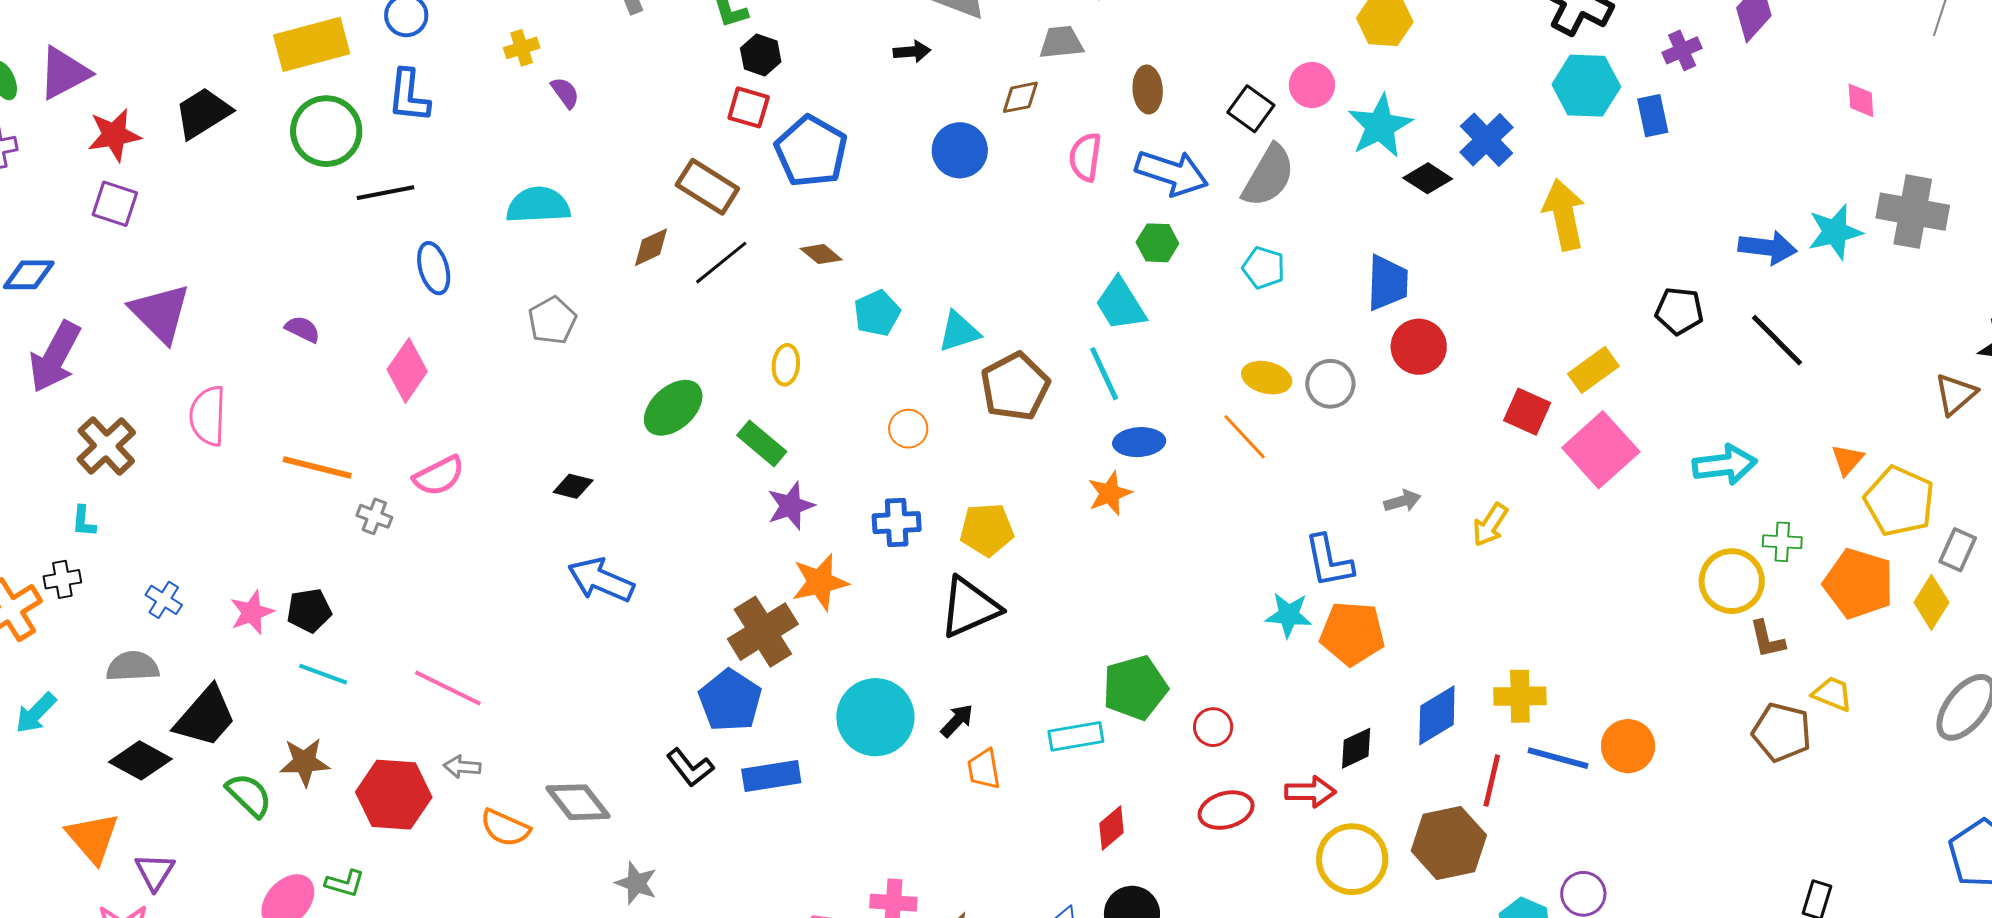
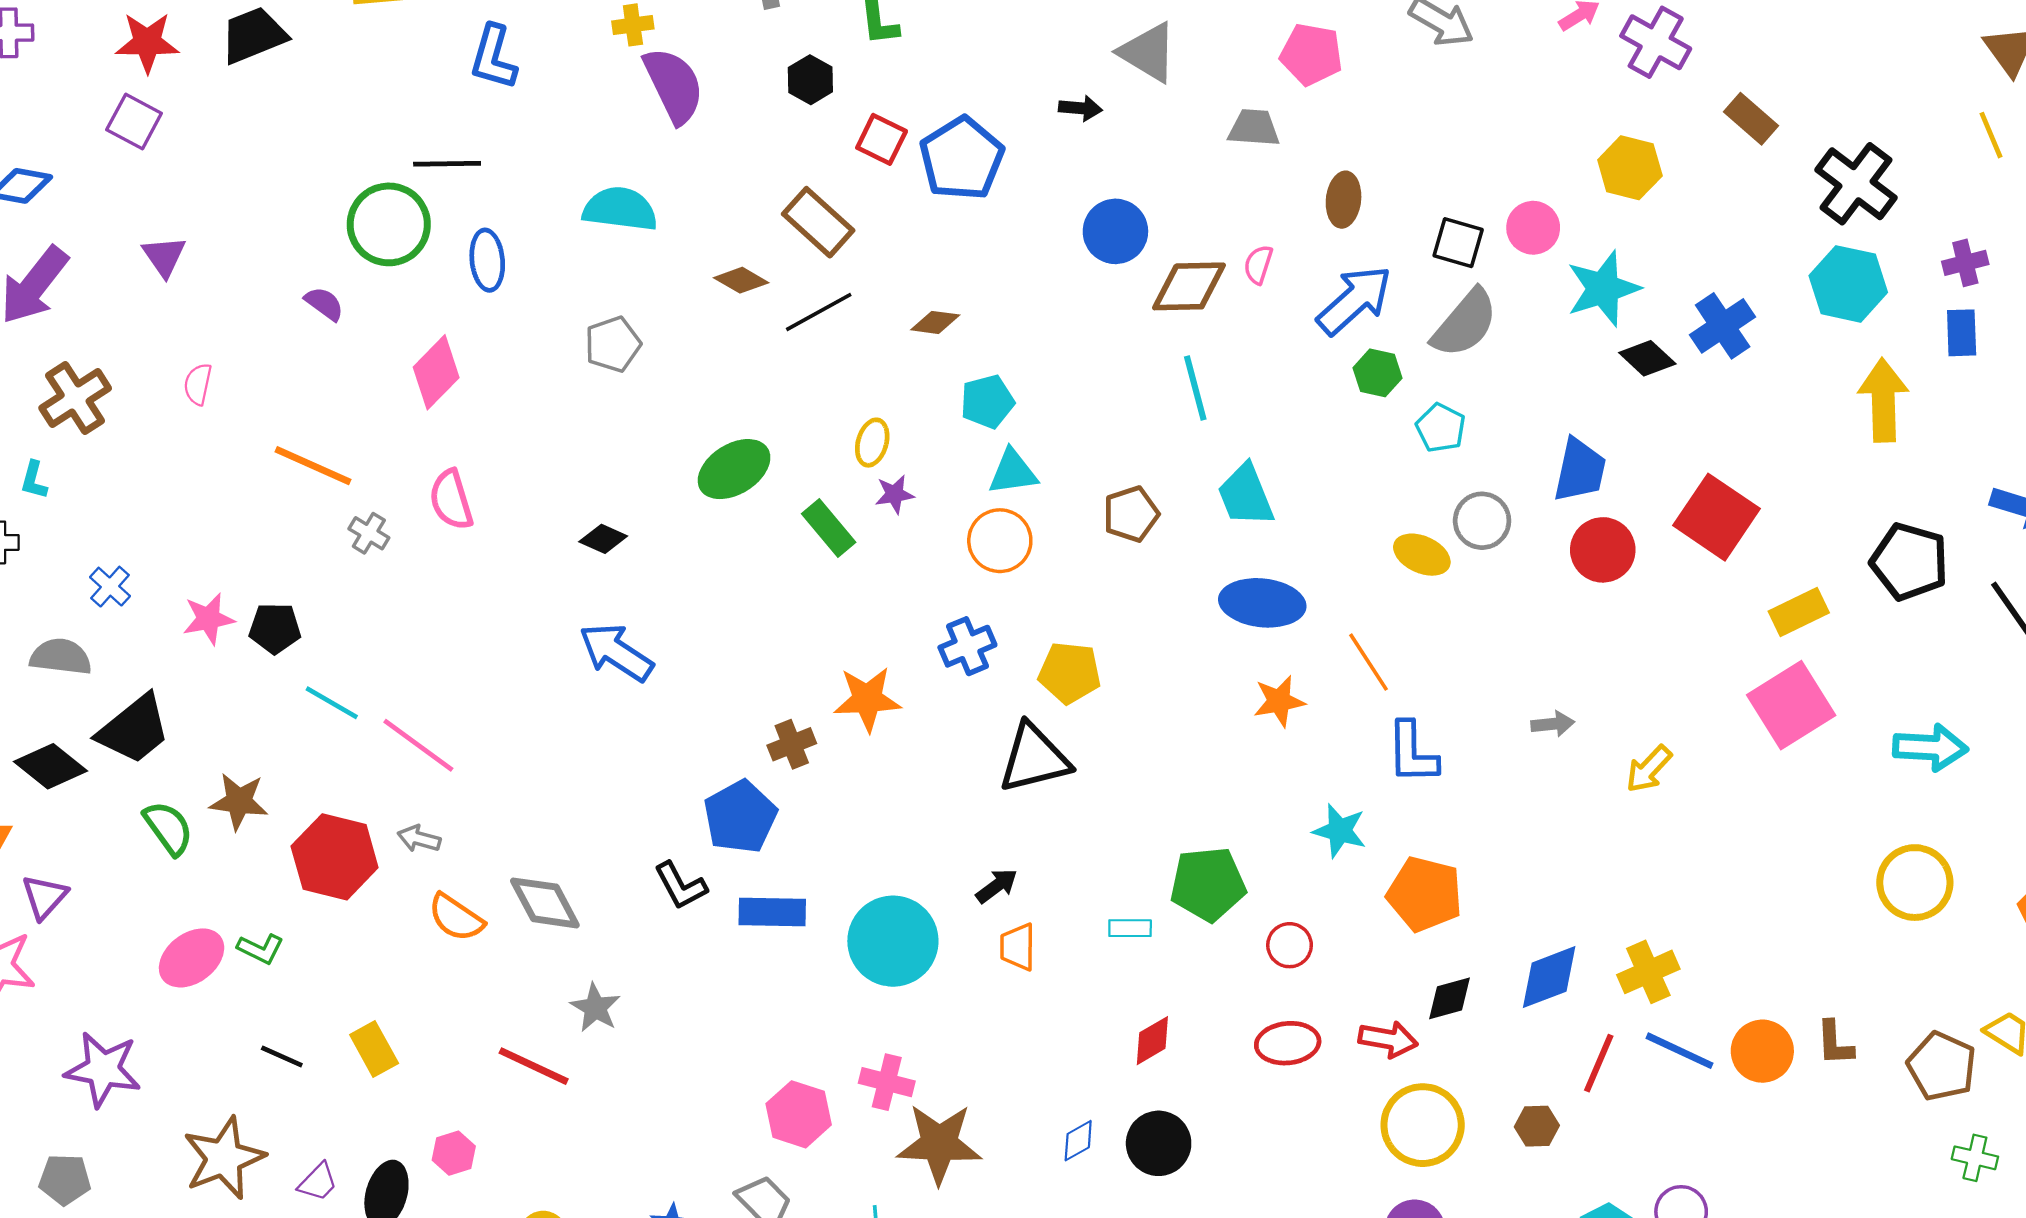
black hexagon: (761, 55) -> (810, 80), moved
purple semicircle: (565, 93) -> (674, 85), size x2.0
brown diamond: (1020, 97) -> (1189, 286), moved, size x1.6
black square: (1251, 109) -> (1458, 243), turned -30
blue rectangle: (1653, 116) -> (1962, 333), moved
green circle: (326, 131) -> (389, 224), moved
blue pentagon: (811, 151) -> (962, 158), moved
pink semicircle: (1085, 157) -> (1258, 264), size x0.7
blue arrow: (1172, 173) -> (1354, 300), turned -70
yellow arrow: (1564, 215) -> (1883, 400), moved
green hexagon: (1157, 243) -> (1378, 373), moved
brown diamond: (651, 247) -> (741, 280), turned 45
brown diamond: (821, 254) -> (935, 322), turned -42
cyan trapezoid: (1121, 304) -> (1246, 495), moved
black pentagon: (1679, 311) -> (1909, 562), size x1.4
purple triangle: (160, 313) -> (164, 256), size x0.6
cyan triangle: (959, 332) -> (1013, 472), moved
cyan line: (1104, 374) -> (1195, 388), moved
gray circle: (1330, 384) -> (1482, 521), moved
brown pentagon: (1015, 387) -> (1131, 514), size x0.7
red square: (1527, 412) -> (1717, 517), moved, size x1.5
pink semicircle: (208, 416) -> (198, 384), size x0.6
orange circle: (908, 429) -> (1000, 541), size x1.4
orange line: (1245, 437) -> (1368, 662), moved
blue ellipse: (1139, 442) -> (1262, 603), size x1.4
pink semicircle: (439, 476) -> (451, 500), turned 90
orange star: (1110, 493) -> (1279, 701), moved
purple star: (791, 506) -> (895, 494), moved, size x0.7
blue cross: (897, 523) -> (967, 646), turned -30
green cross: (1782, 542) -> (1975, 1158), moved
blue L-shape: (1329, 561) -> (1412, 753), moved
cyan star: (1289, 615) -> (1340, 831), moved
brown cross: (763, 632) -> (792, 744), size x0.6
orange pentagon: (1352, 633) -> (1425, 894), moved
brown L-shape: (1767, 639) -> (1835, 1043), moved
cyan line: (323, 674) -> (332, 703), moved
yellow cross: (1520, 696) -> (1648, 972), turned -33
cyan circle: (875, 717) -> (893, 941), moved
cyan rectangle: (1076, 736) -> (1130, 928), size x0.7
brown hexagon: (1449, 843) -> (1537, 1126), size x0.5

